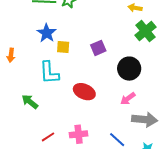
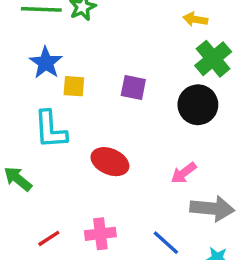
purple square: (98, 48) -> (133, 88), turned 35
black circle: (129, 69) -> (198, 105), moved

